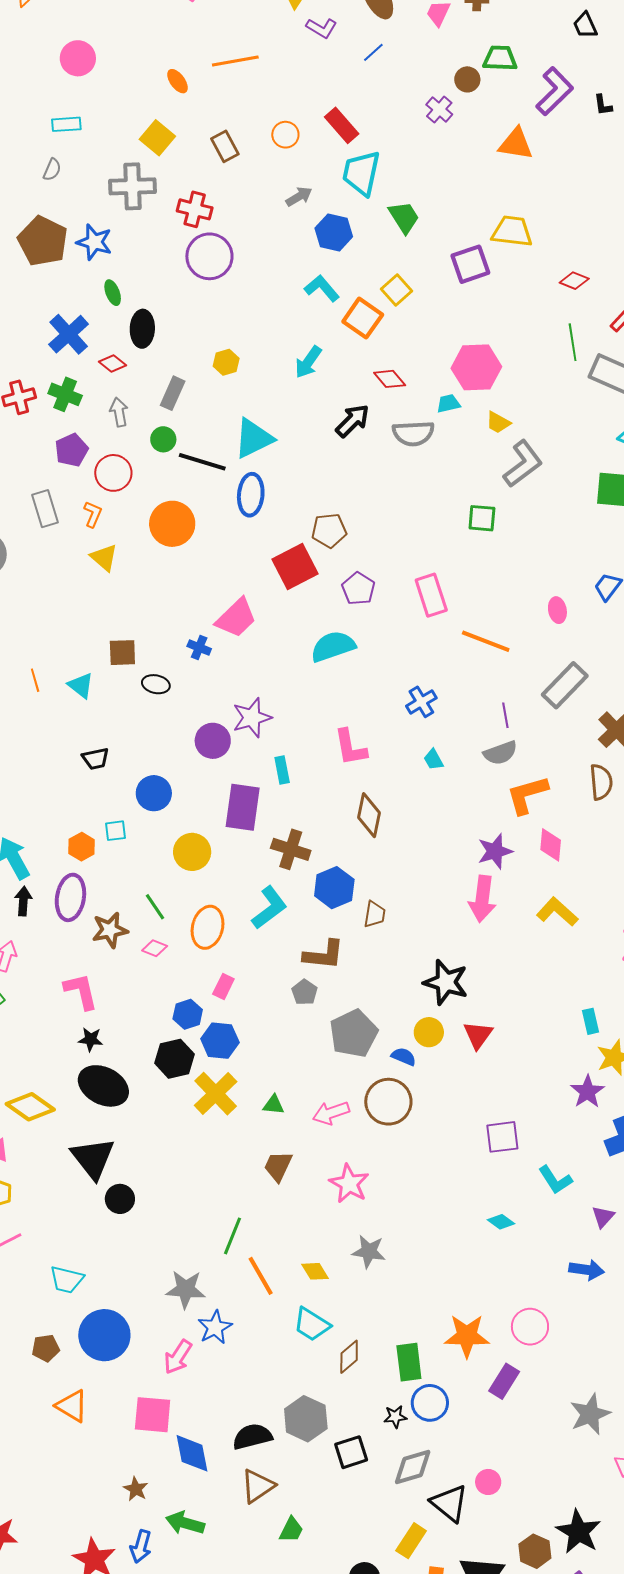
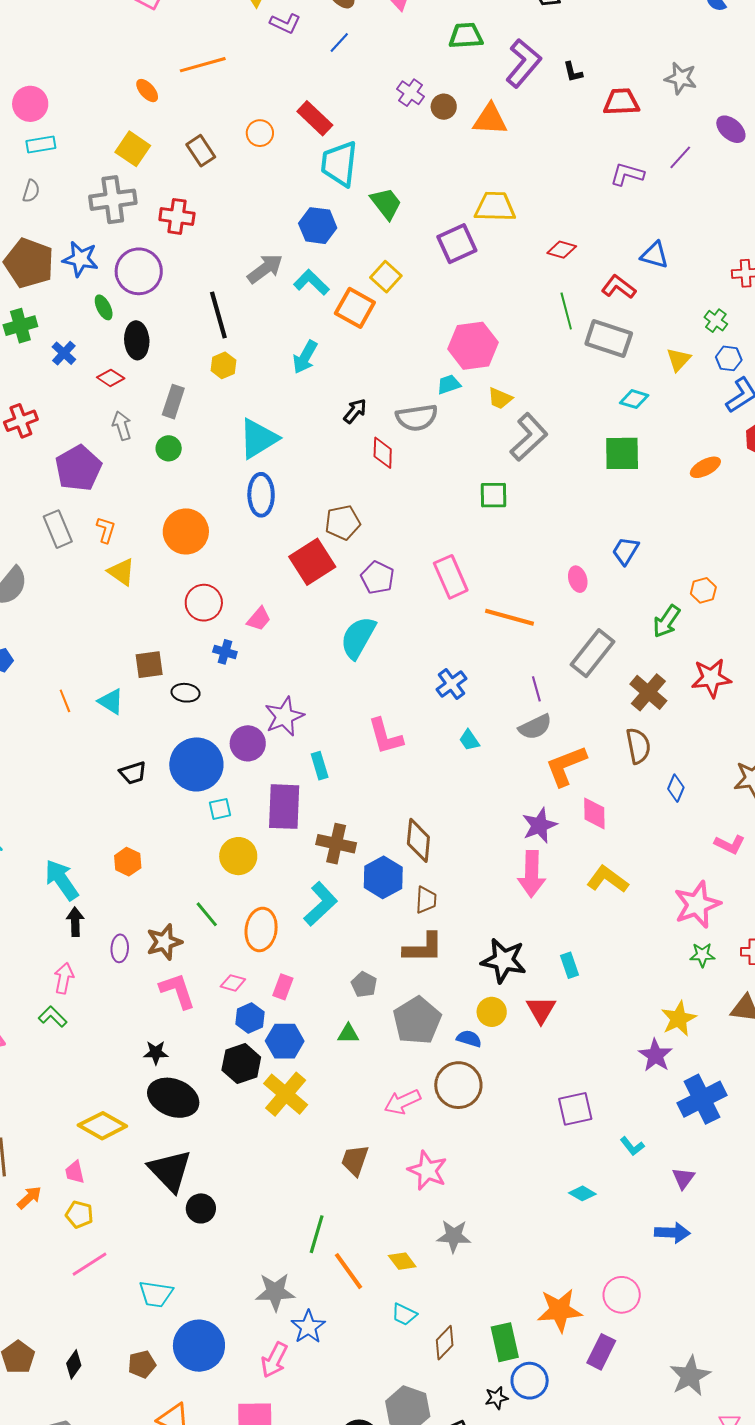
pink circle: (78, 58) -> (30, 104), moved
brown circle: (467, 79) -> (444, 107), moved
gray arrow: (299, 197) -> (265, 269), moved, size x1.4
purple circle: (209, 256) -> (139, 271), moved
blue cross: (69, 334) -> (64, 353), size x0.6
red diamond: (390, 379) -> (383, 453), moved, turned 48
green cross: (65, 394) -> (20, 326), moved, turned -32
black arrow: (353, 421) -> (355, 411), size x0.7
purple pentagon: (71, 450) -> (78, 468), size x1.4
black line: (202, 462) -> (218, 315), moved, turned 63
red circle: (113, 473) -> (204, 603), moved
pink trapezoid: (236, 618) -> (259, 619), size x0.6
cyan semicircle: (333, 646) -> (358, 638), turned -36
blue circle: (154, 793) -> (196, 764), moved, size x1.5
brown diamond: (369, 815) -> (418, 840), moved
cyan square: (115, 831) -> (220, 809), moved
purple ellipse: (70, 897) -> (120, 948), moved, size x0.6
pink diamond: (155, 948) -> (233, 983), moved
brown L-shape: (324, 955) -> (423, 948), moved
pink L-shape: (81, 991) -> (177, 991), moved
cyan rectangle: (591, 1021) -> (569, 965), moved
green triangle: (274, 1105) -> (348, 1034), moved
cyan L-shape: (555, 1180) -> (632, 1146), size x0.7
cyan trapezoid: (312, 1324) -> (404, 1314), size x0.7

